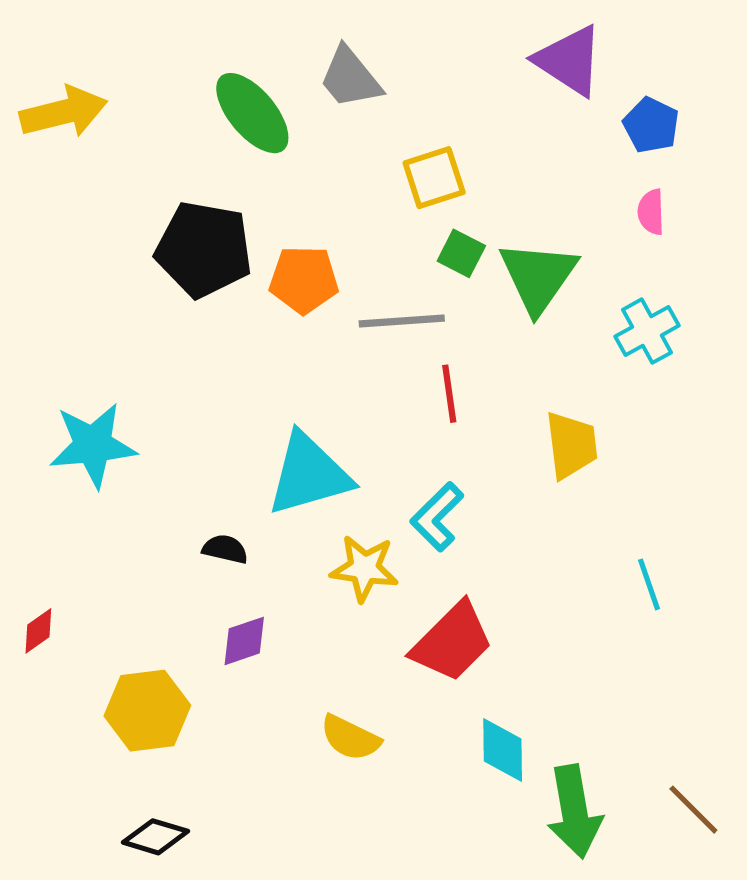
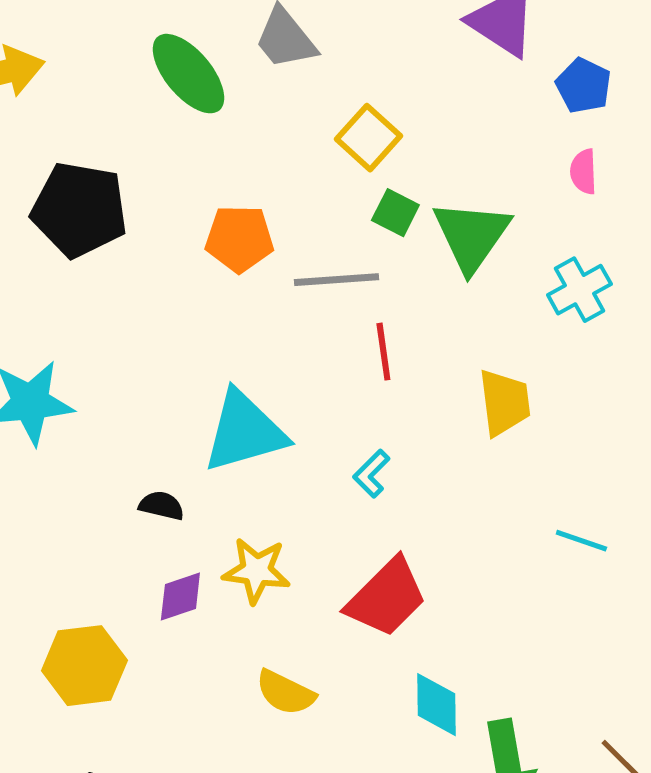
yellow square: (434, 178) -> (368, 138), turned -30
black pentagon: (204, 249) -> (79, 210), moved
cyan L-shape: (437, 517) -> (371, 474), size x0.7
yellow star: (364, 568) -> (256, 571), moved
cyan line: (649, 584) -> (581, 541), turned -52

